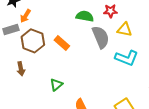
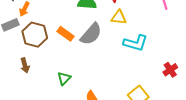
yellow triangle: (125, 30) -> (119, 17), moved
gray semicircle: (101, 37) -> (91, 34), moved, turned 70

